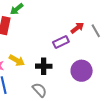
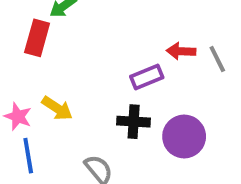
red arrow: (77, 28) -> (181, 51), turned -144
black cross: (44, 66) -> (134, 122), moved

